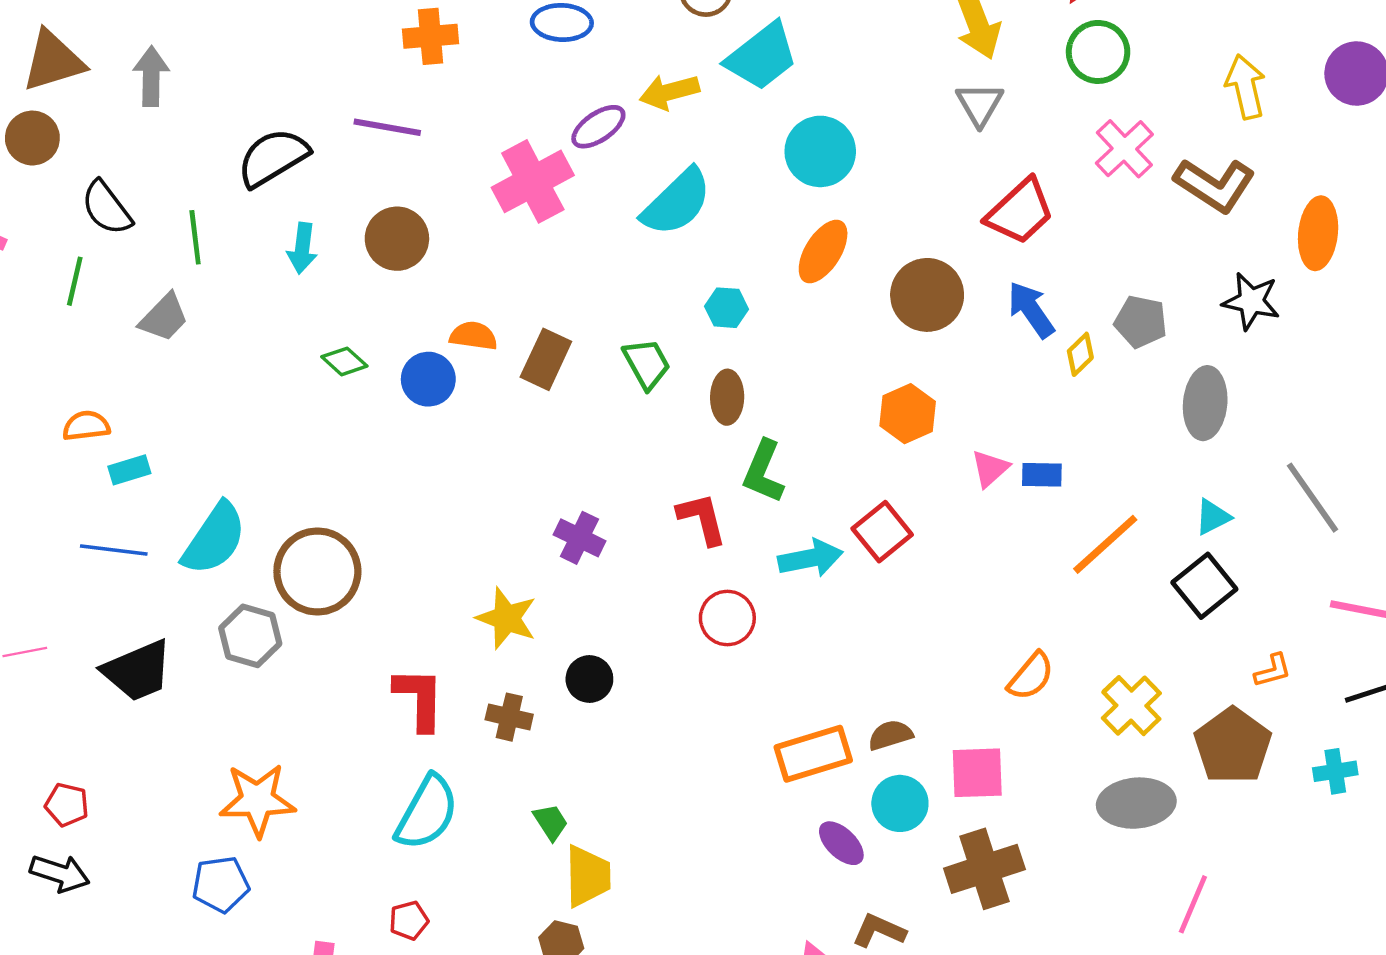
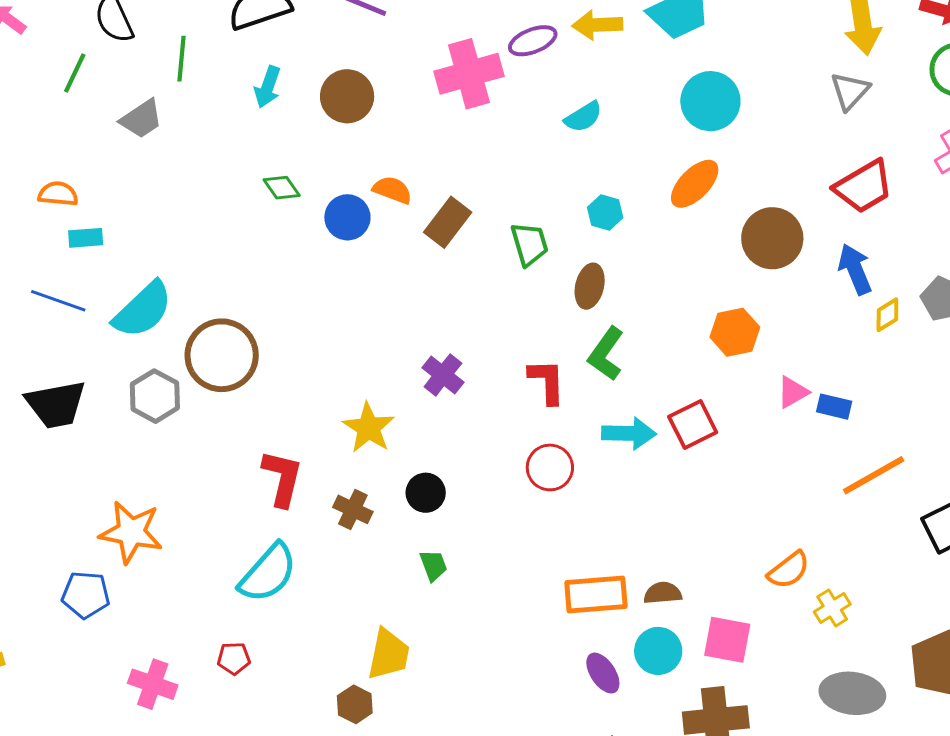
cyan semicircle: (677, 202) -> (583, 117), size x0.6
yellow cross: (1131, 706) -> (832, 608), moved, size x0.7
green trapezoid: (551, 822) -> (433, 565), moved

